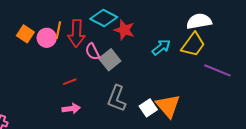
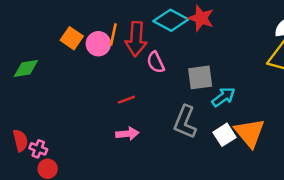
red star: (124, 30) -> (201, 18), moved
cyan arrow: (161, 47) -> (223, 97), moved
gray square: (110, 60) -> (200, 77), moved, turned 30

